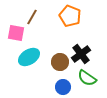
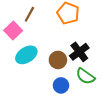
pink square: (16, 33) -> (13, 30), turned 36

